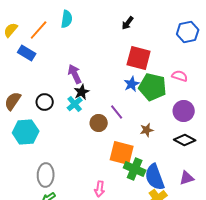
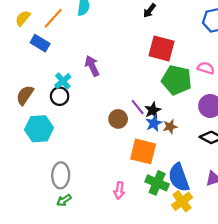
blue star: (132, 84) -> (154, 123), moved
black star: (82, 92) -> (153, 110), moved
cyan cross: (75, 104) -> (63, 81), moved
green cross: (135, 169) -> (157, 183), moved

